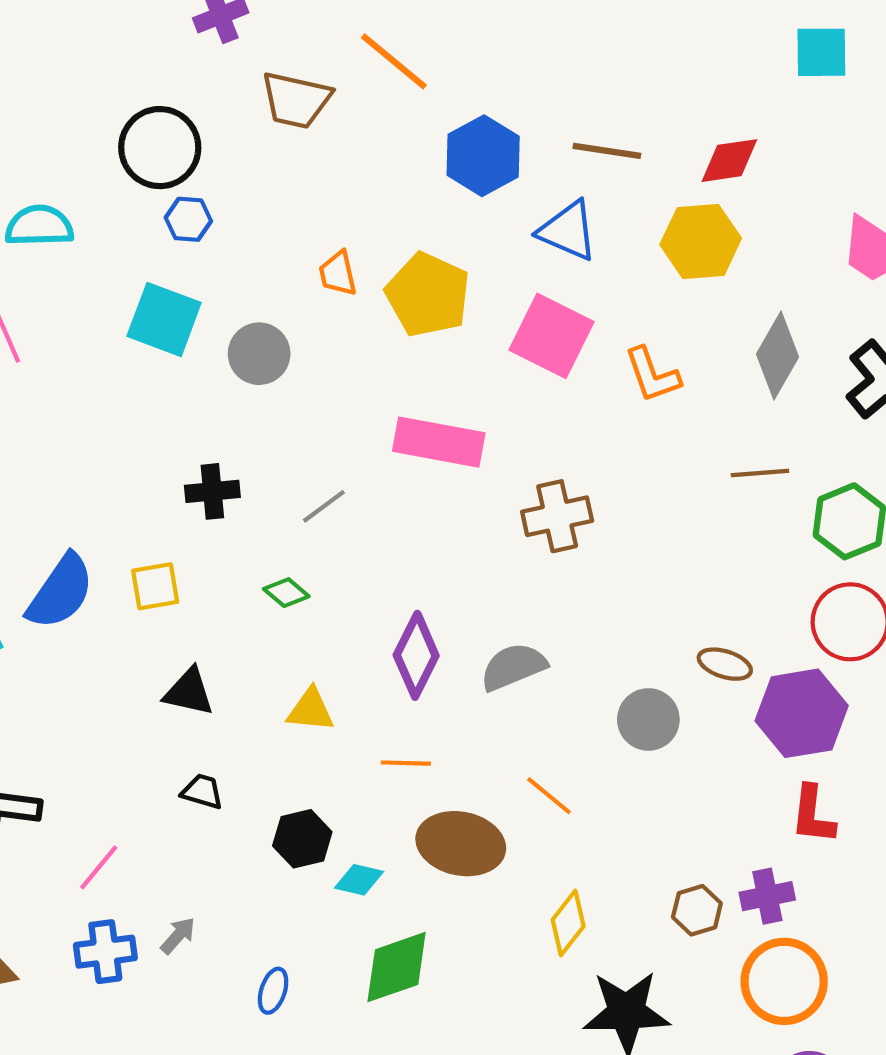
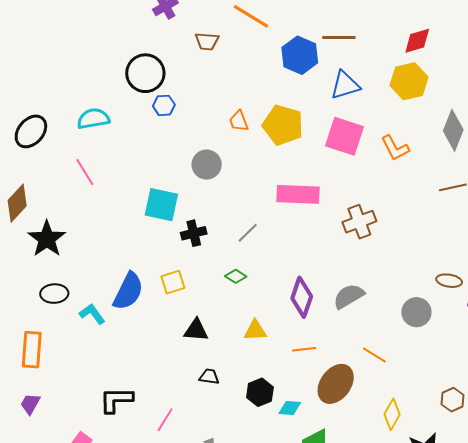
brown trapezoid: (296, 100) -> (207, 41), size x0.7
brown line: (607, 151) -> (339, 37), moved
blue triangle: (568, 231) -> (345, 85), turned -32
cyan square: (164, 319) -> (161, 205), moved
brown ellipse: (461, 844) -> (336, 384), turned -57

